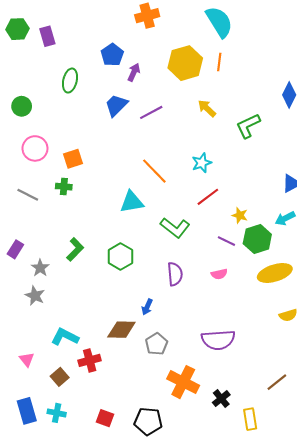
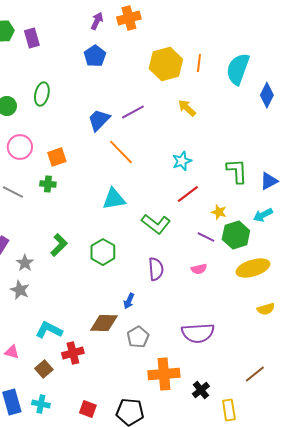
cyan semicircle: (219, 22) -> (238, 69), moved, turned -128
purple arrow: (134, 72) -> (97, 21), moved
green ellipse: (70, 81) -> (42, 94), moved
blue trapezoid: (116, 105) -> (99, 120), moved
green L-shape: (248, 126) -> (237, 171), moved, turned 112
orange line: (154, 171) -> (121, 152), moved
pink triangle: (27, 359) -> (12, 352), turned -35
orange cross: (183, 382) -> (164, 374), turned -32

